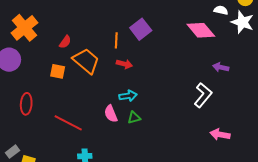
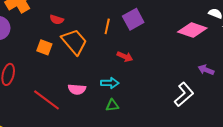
pink diamond: (201, 30) -> (192, 30), turned -40
red semicircle: (65, 42) -> (57, 20), turned 64
red arrow: (124, 64) -> (125, 57), moved
pink semicircle: (111, 114) -> (77, 89), moved, turned -72

